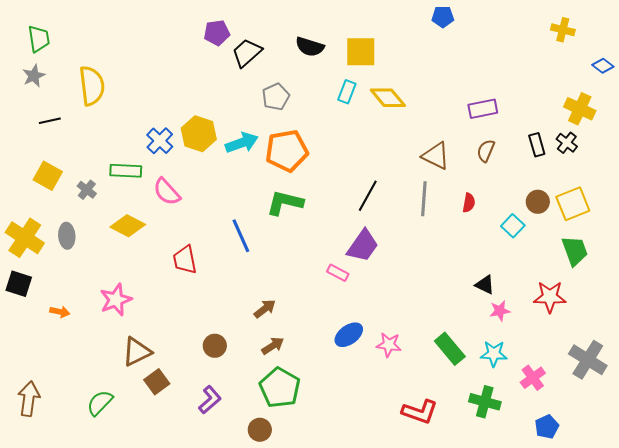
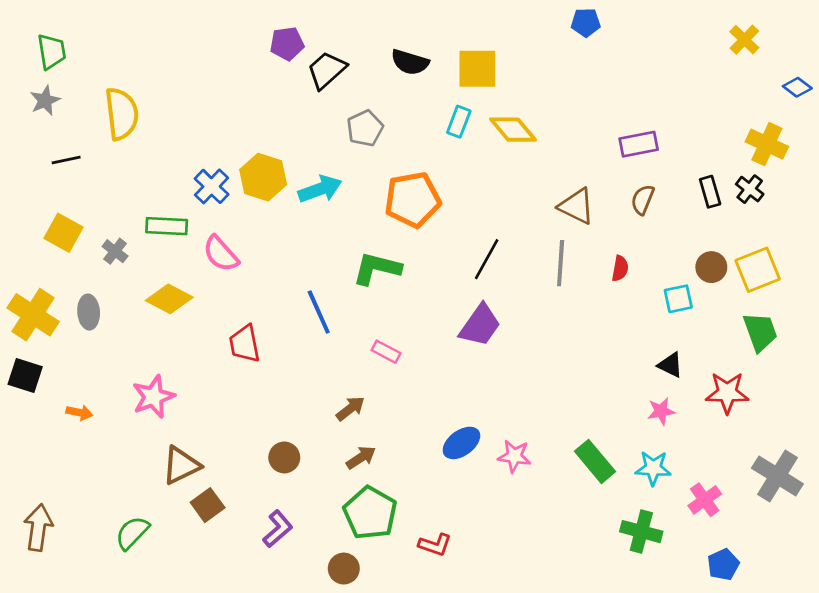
yellow cross: (563, 30) -> (744, 40), turned 30
orange pentagon: (287, 151) -> (413, 200), moved
cyan square: (513, 226) -> (678, 299), turned 35
pink rectangle: (338, 273) -> (386, 352), moved
black triangle: (485, 285) -> (670, 365), moved
red L-shape: (420, 412) -> (435, 545), moved, size x0.7

